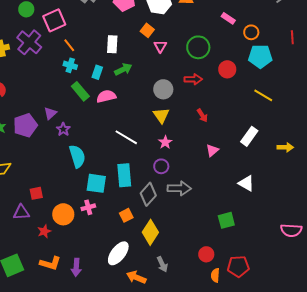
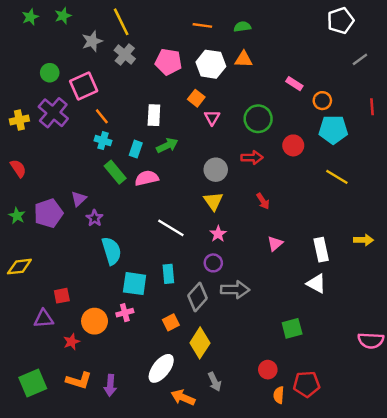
white rectangle: (249, 136) -> (321, 250), moved, turned -48
cyan rectangle: (124, 175) -> (168, 274), size x0.7

